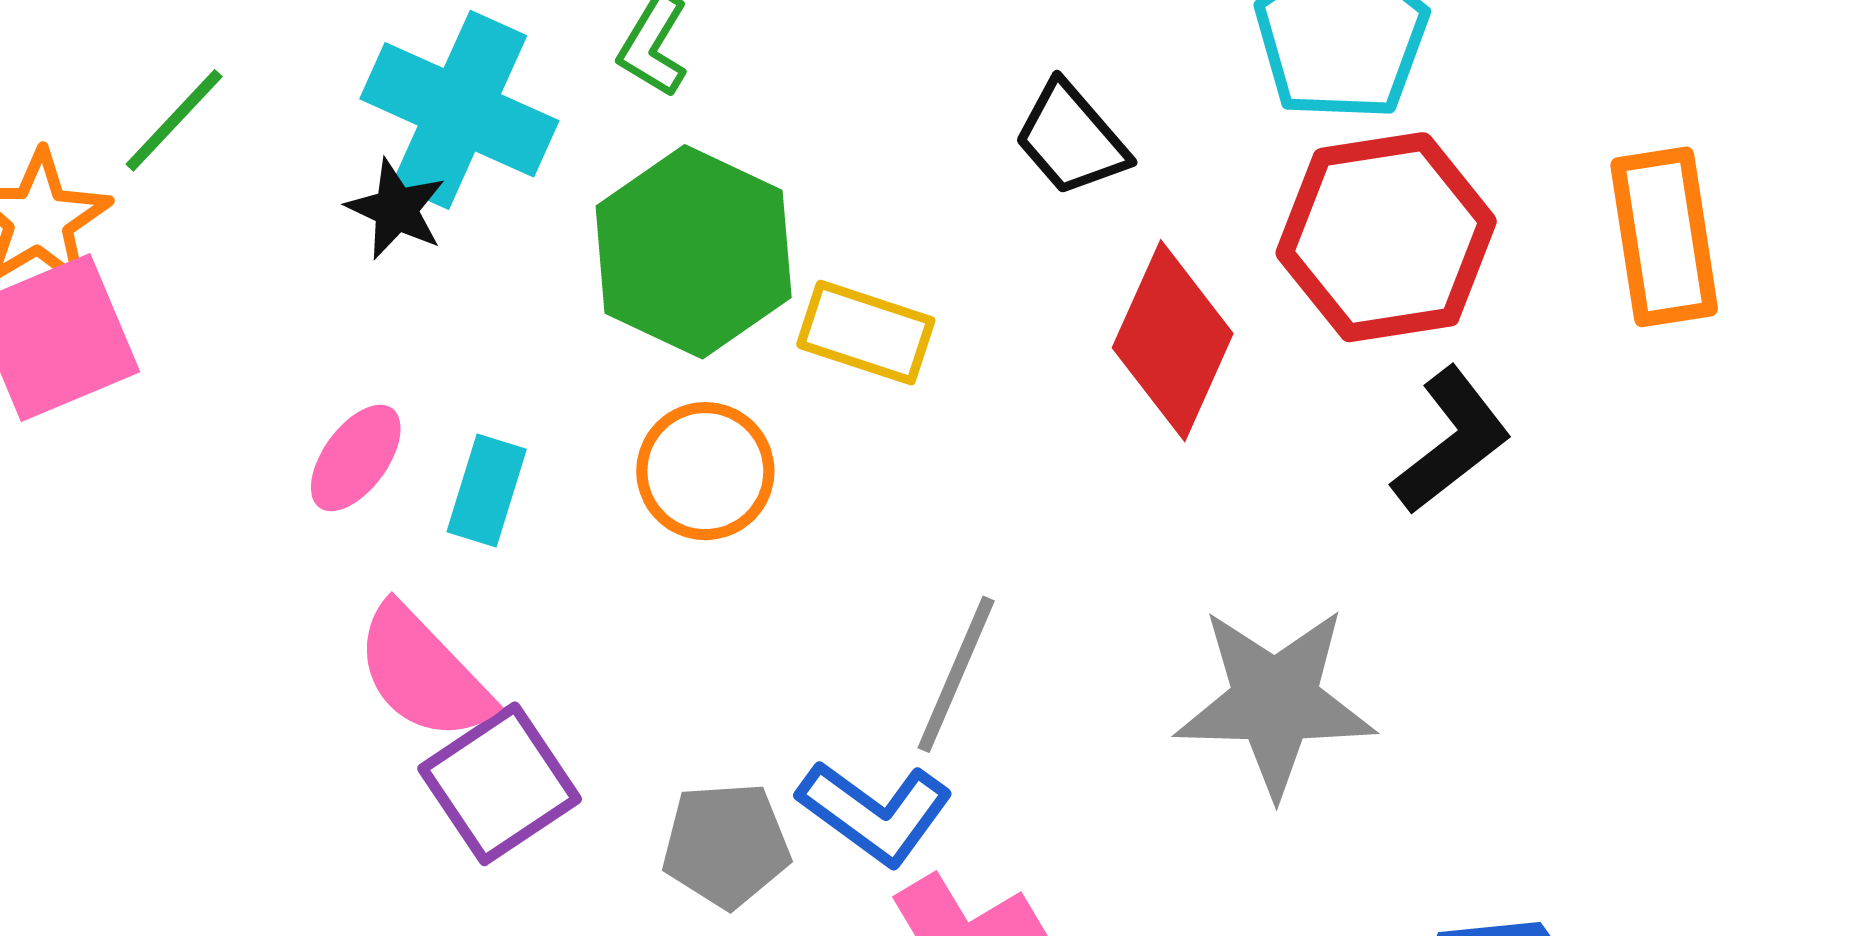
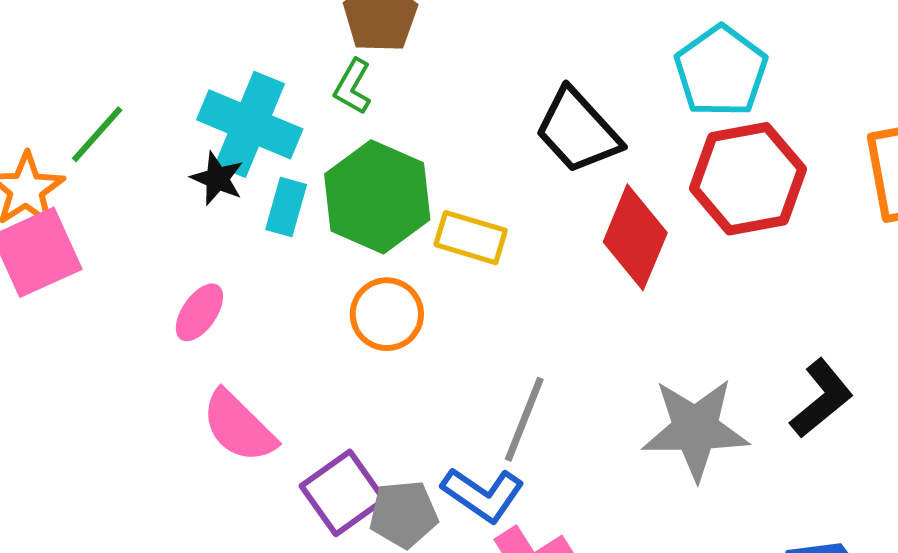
black trapezoid: (1071, 139) -> (578, 131), size x1.4
black L-shape: (1452, 441) -> (822, 398), moved
cyan rectangle: (487, 490) -> (286, 207), moved
purple square: (500, 784) -> (343, 493), moved

